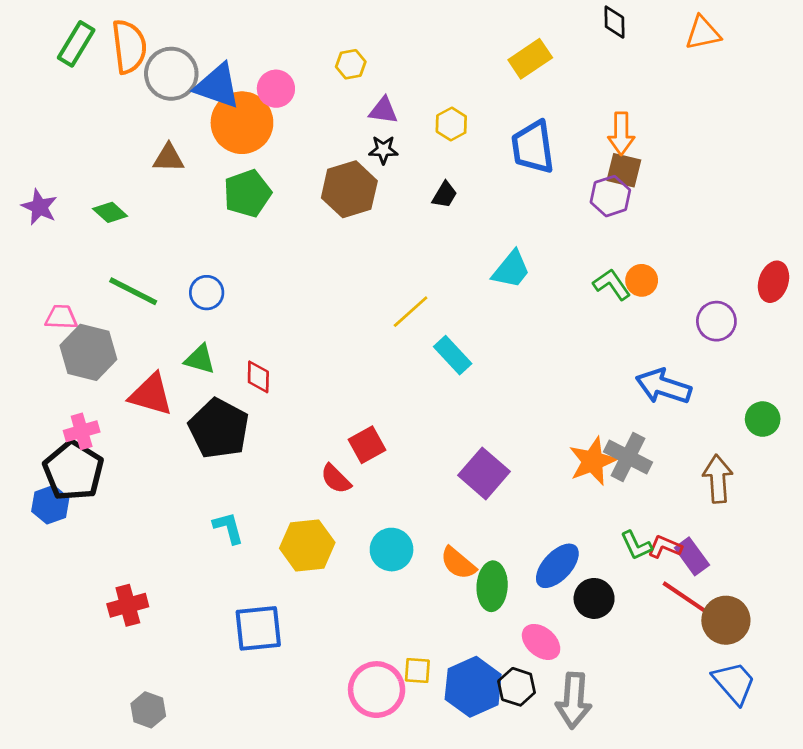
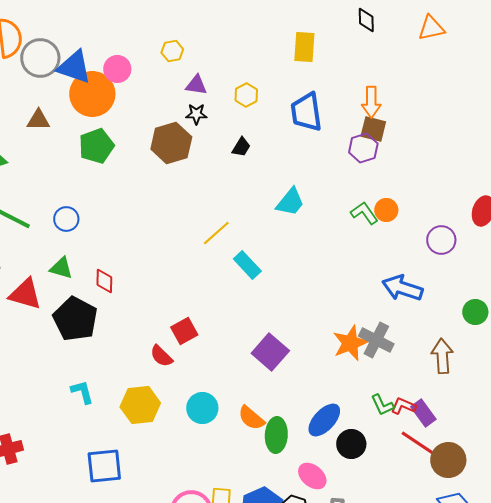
yellow rectangle: (530, 59) -> (304, 47), turned -52

